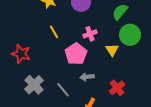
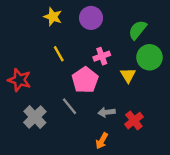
gray arrow: (87, 77) -> (107, 112), moved
gray line: (63, 90) -> (70, 106), moved

